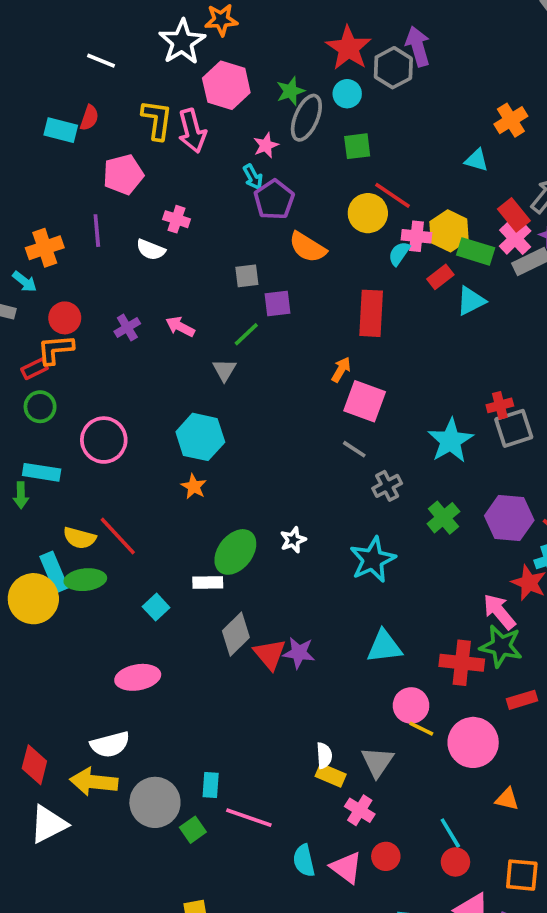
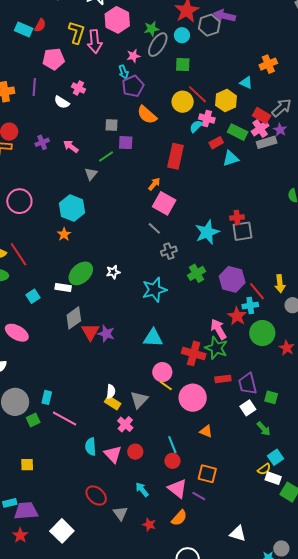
purple arrow: (418, 46) -> (224, 16), turned -70
red rectangle: (514, 215) -> (262, 116), turned -30
yellow hexagon: (449, 231) -> (226, 101), moved
pink ellipse: (138, 677) -> (17, 333), turned 30

